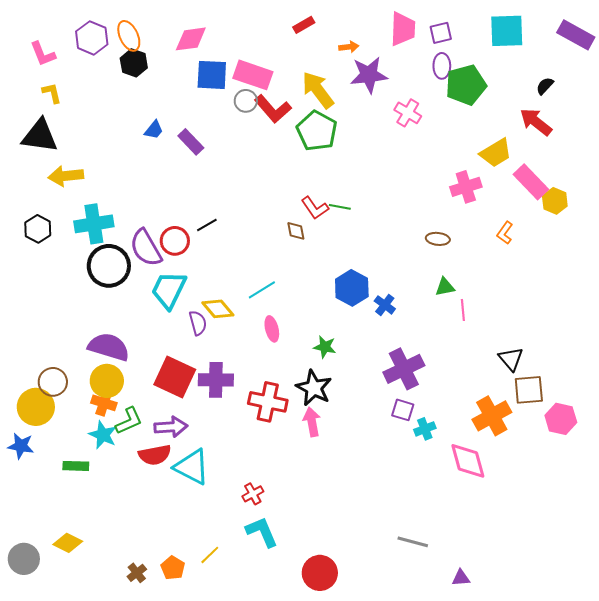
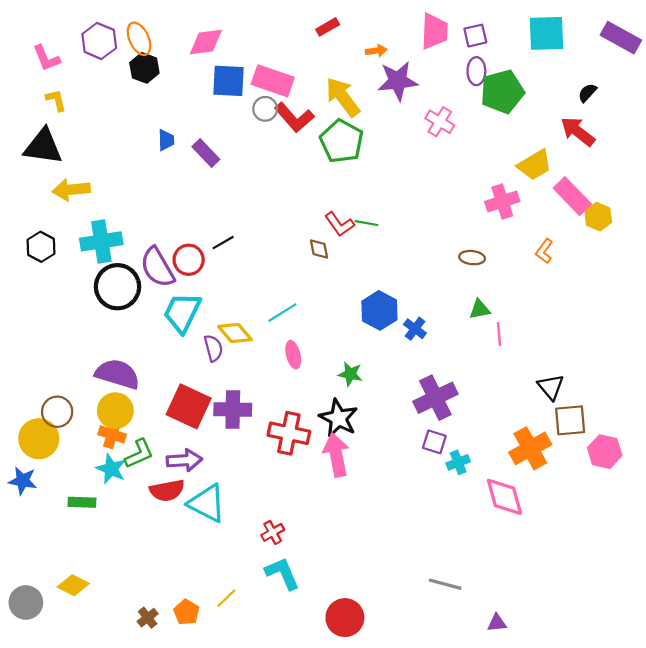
blue trapezoid: (154, 130) -> (166, 140), turned -40
pink arrow: (312, 422) -> (336, 455), size x1.4

